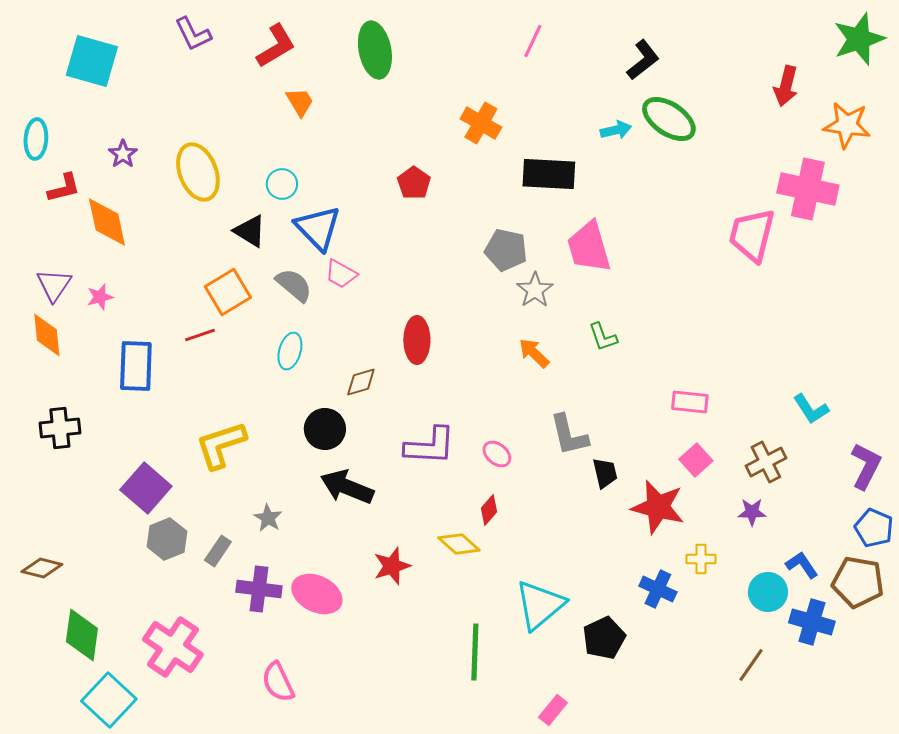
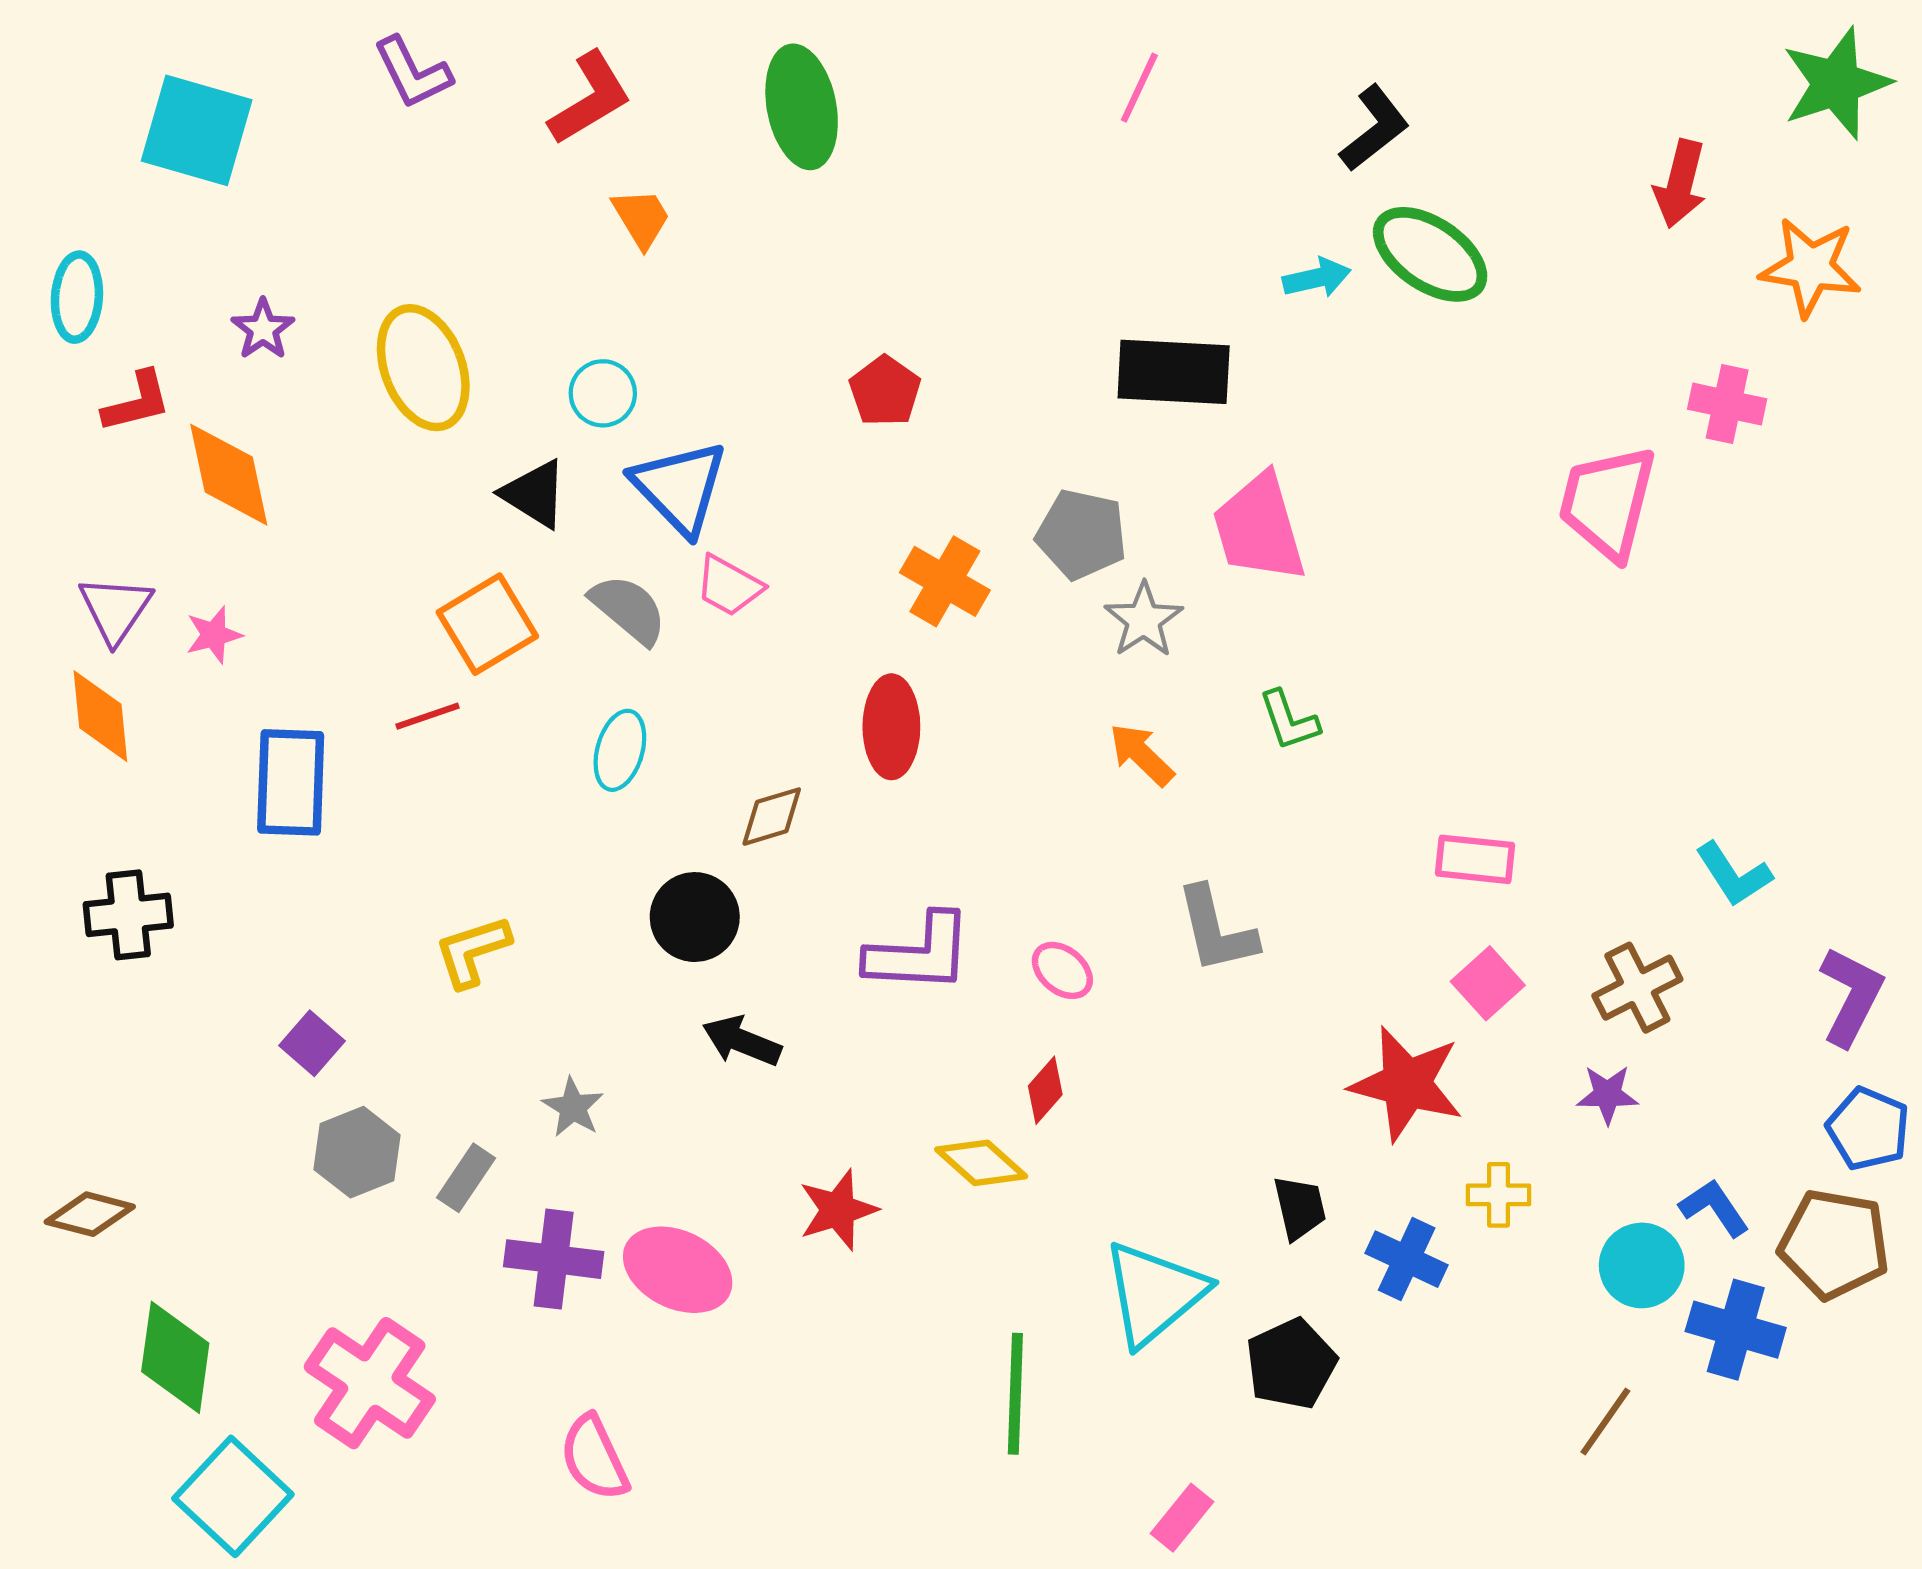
orange cross: (481, 123) -> (945, 581), moved
pink cross: (808, 189) -> (1727, 404), size x0.6
yellow L-shape: (221, 445) -> (472, 951), size x0.7
black trapezoid: (605, 473) -> (1300, 1208), moved
black arrow: (347, 487) -> (742, 1041), size x0.7
purple square: (146, 488) -> (312, 1043), size x0.6

